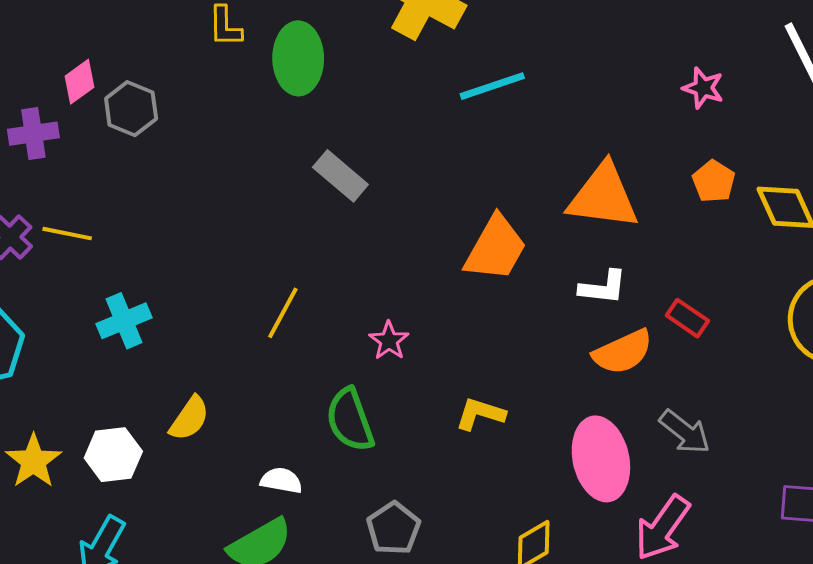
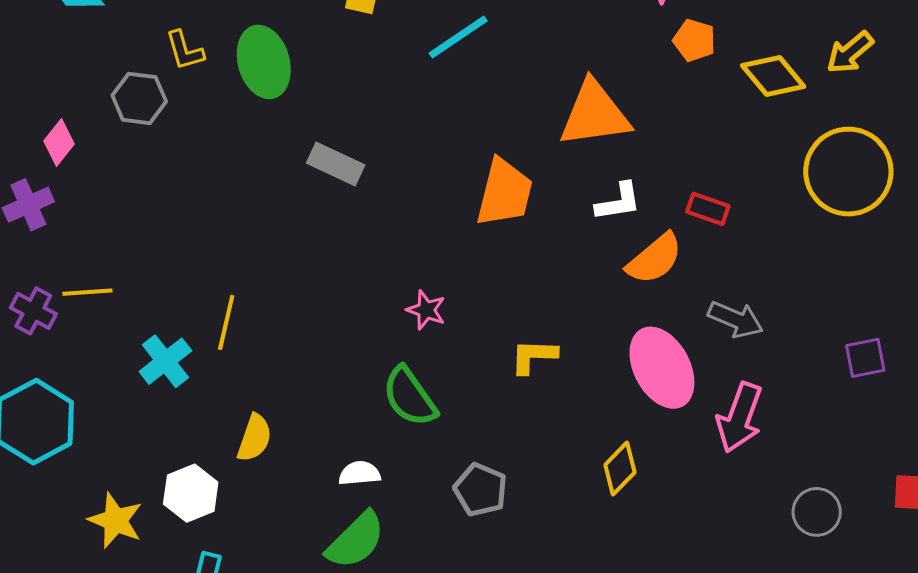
gray hexagon: (131, 109) -> (139, 98), moved
orange pentagon: (714, 181) -> (694, 40), moved
yellow line: (283, 313) -> (226, 322), moved

